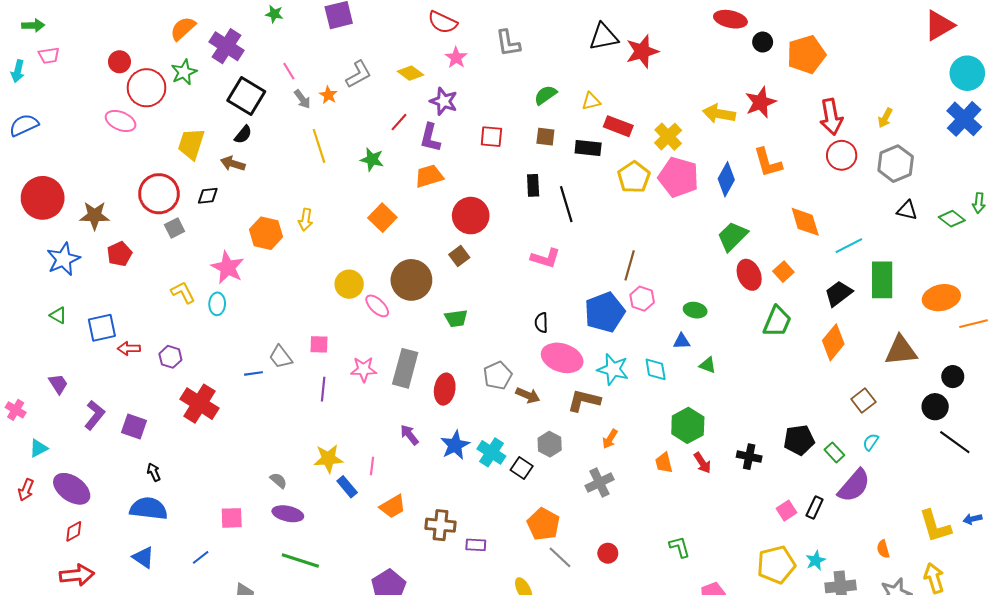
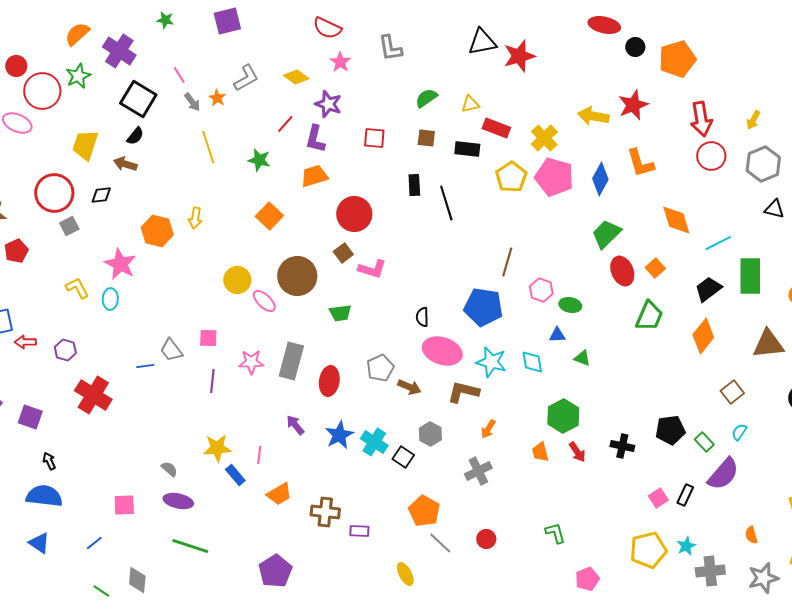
pink L-shape: (545, 258) -> (372, 269), moved
pink hexagon: (642, 299) -> (541, 290), moved
blue pentagon: (605, 312) -> (483, 307), turned 30

